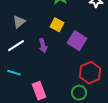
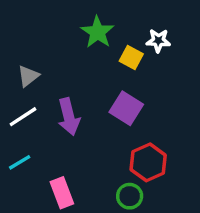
yellow square: (57, 25) -> (131, 57), moved
purple arrow: (43, 46) -> (69, 117), size x1.5
cyan line: (14, 73) -> (20, 162), turned -48

